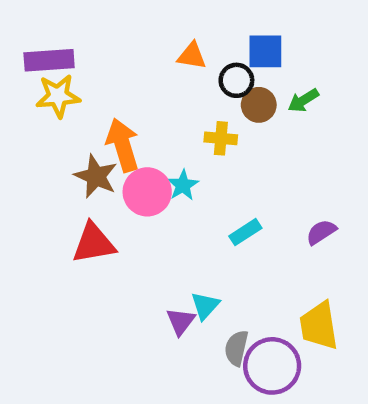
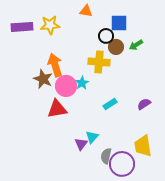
orange triangle: (192, 56) -> (86, 11), moved
yellow star: (58, 96) -> (50, 25), moved
yellow cross: (221, 138) -> (99, 62), size x1.5
red triangle: (94, 243) -> (57, 109), moved

